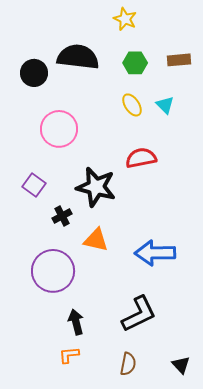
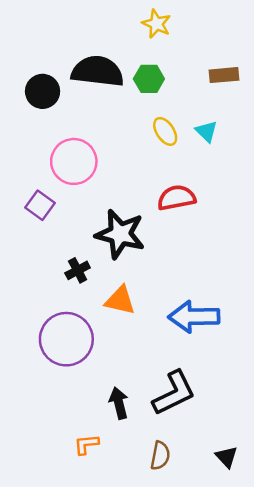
green hexagon: (135, 63) -> (149, 79), moved
purple square: (34, 185) -> (40, 205), moved
black arrow: (76, 322) -> (119, 403), moved

